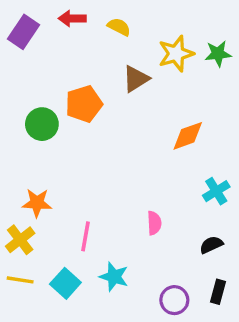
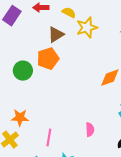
yellow star: (176, 54) -> (87, 28), moved
brown triangle: (136, 79) -> (56, 35), moved

